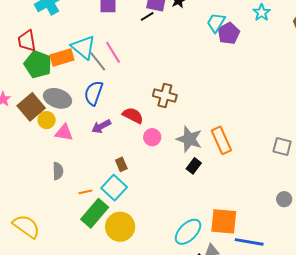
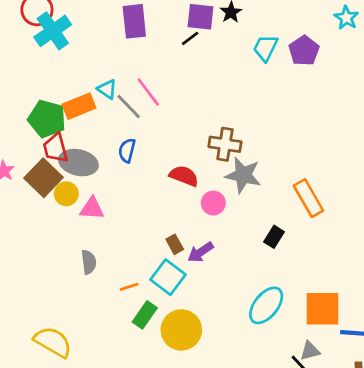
cyan trapezoid: (216, 23) -> (265, 48), moved
red trapezoid: (27, 41) -> (56, 148), moved
cyan triangle: (83, 47) -> (107, 89), size x0.6
blue semicircle: (94, 93) -> (127, 150), size x0.7
purple arrow: (101, 126) -> (201, 252), moved
gray star: (189, 139) -> (243, 175), moved
green rectangle: (95, 213) -> (145, 315), size x0.7
cyan ellipse: (188, 232) -> (266, 305), moved

